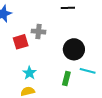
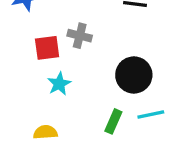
cyan line: (88, 71) -> (151, 115), turned -35
cyan star: (29, 73) -> (59, 84), moved

